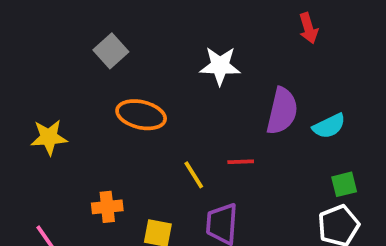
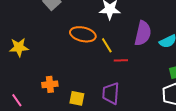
orange ellipse: (141, 115) -> (83, 34), moved
yellow line: (194, 175) -> (107, 45), moved

